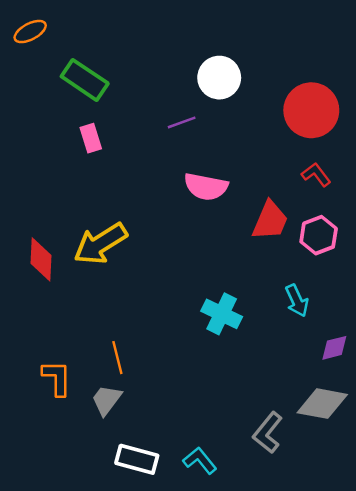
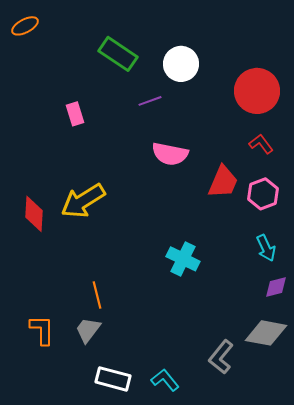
green rectangle: (85, 80) -> (118, 54), moved
cyan arrow: (297, 301) -> (266, 248), moved
orange L-shape: (57, 378) -> (42, 330), moved

